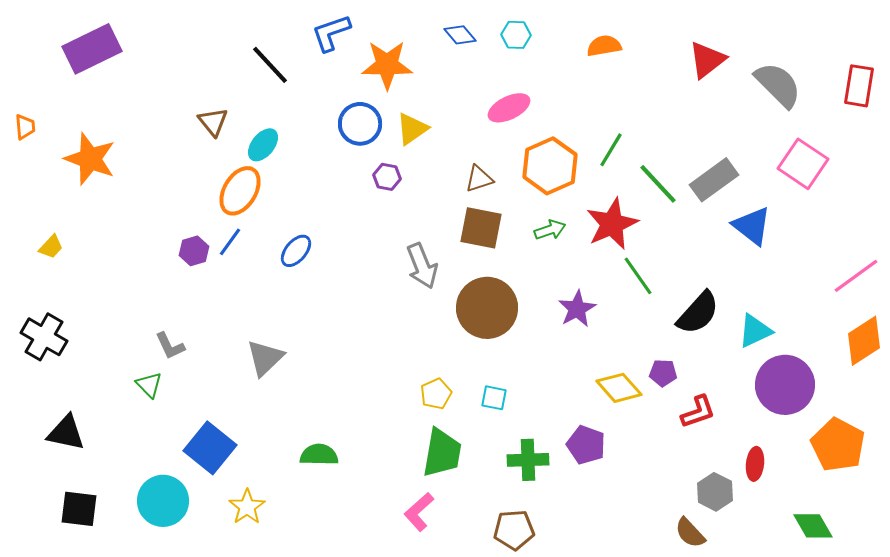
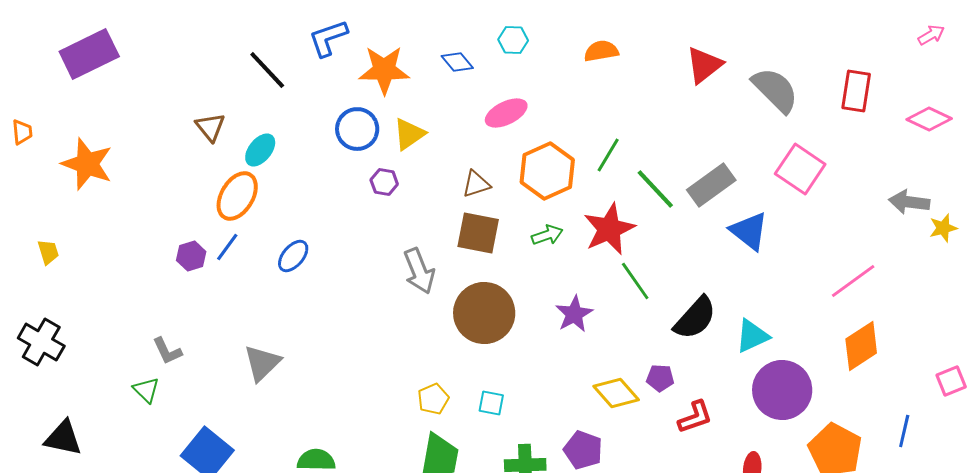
blue diamond: (460, 35) -> (457, 62), moved
yellow trapezoid: (51, 247) -> (48, 252), turned -60

